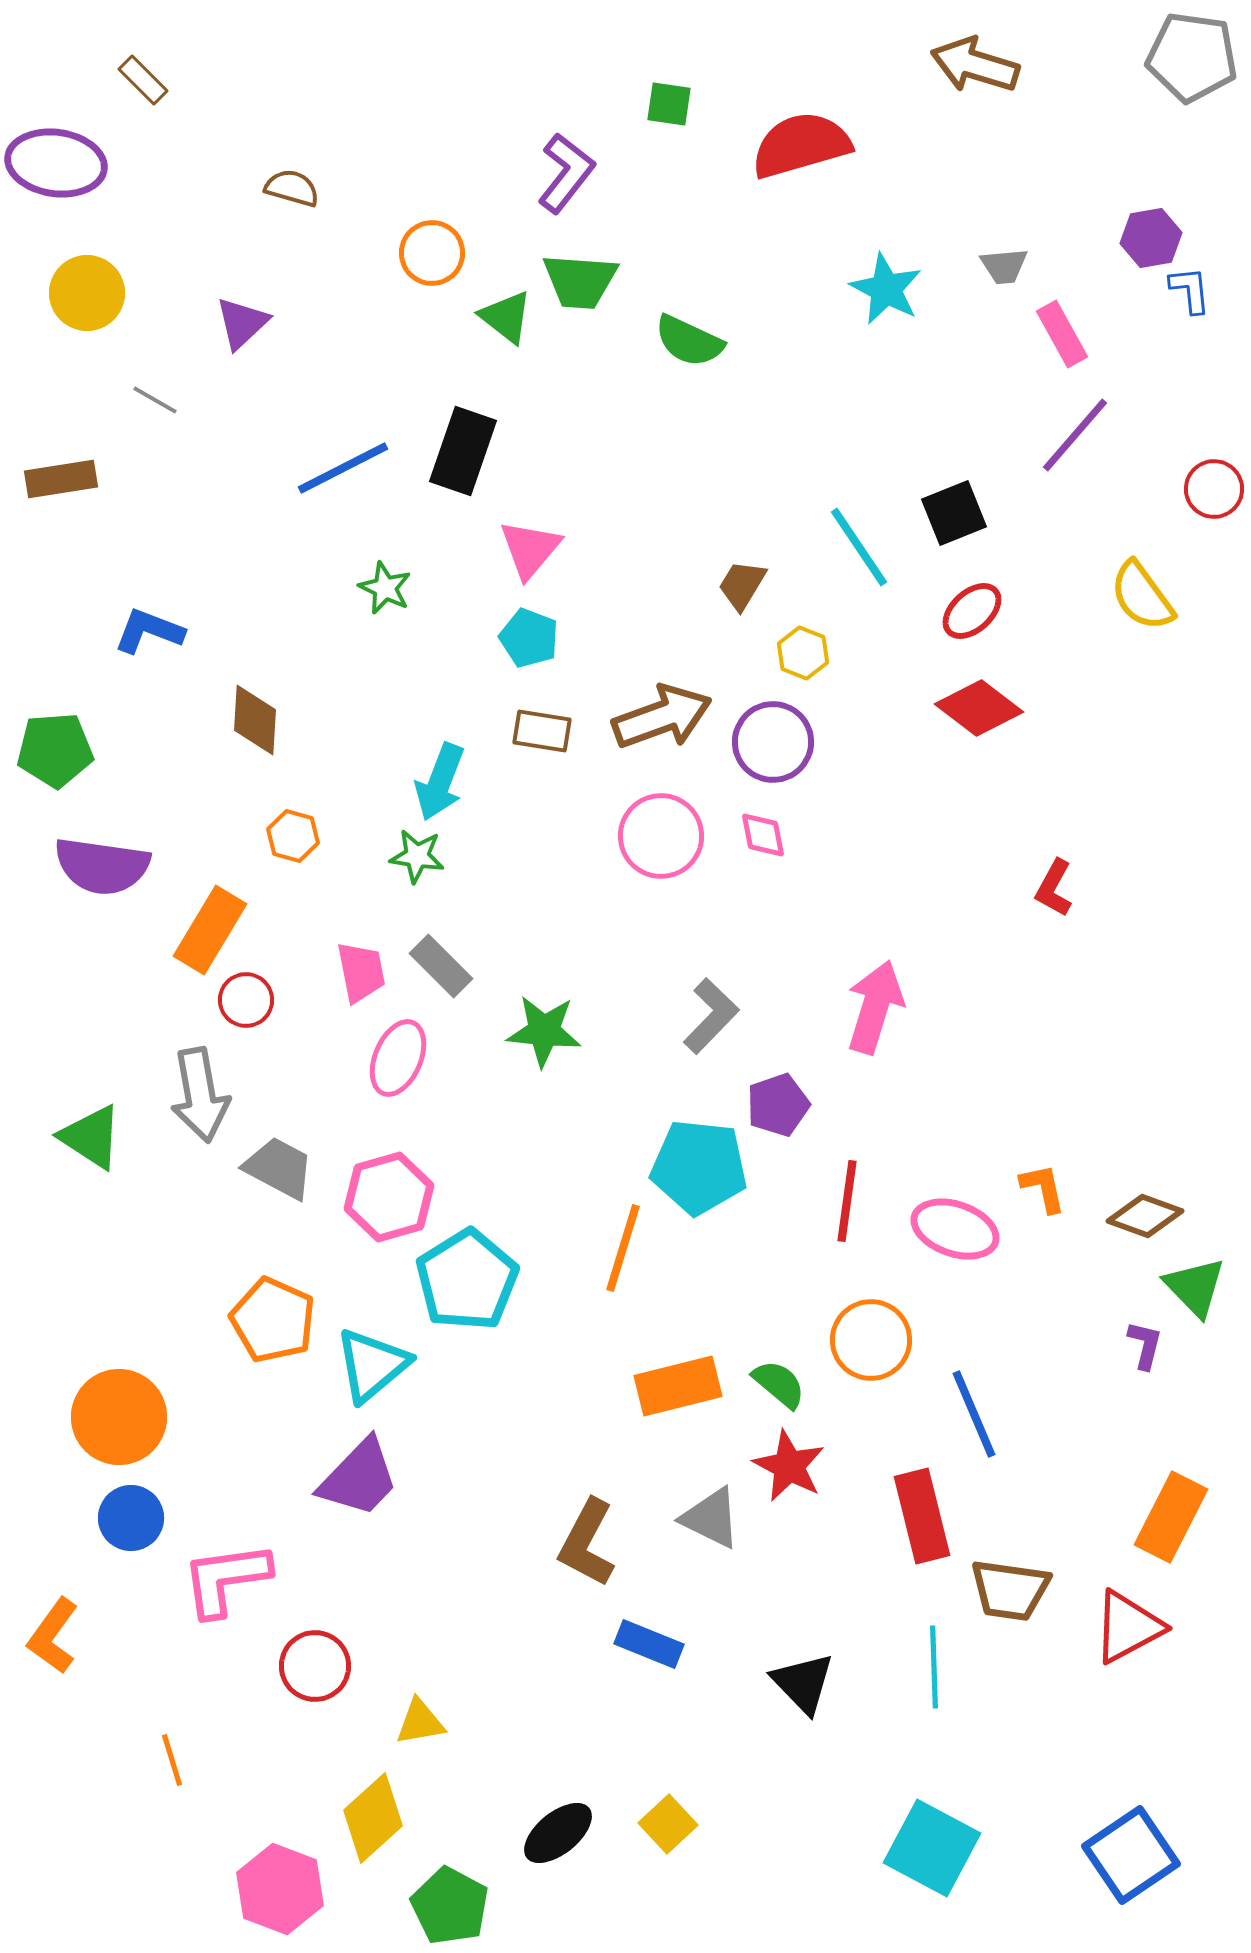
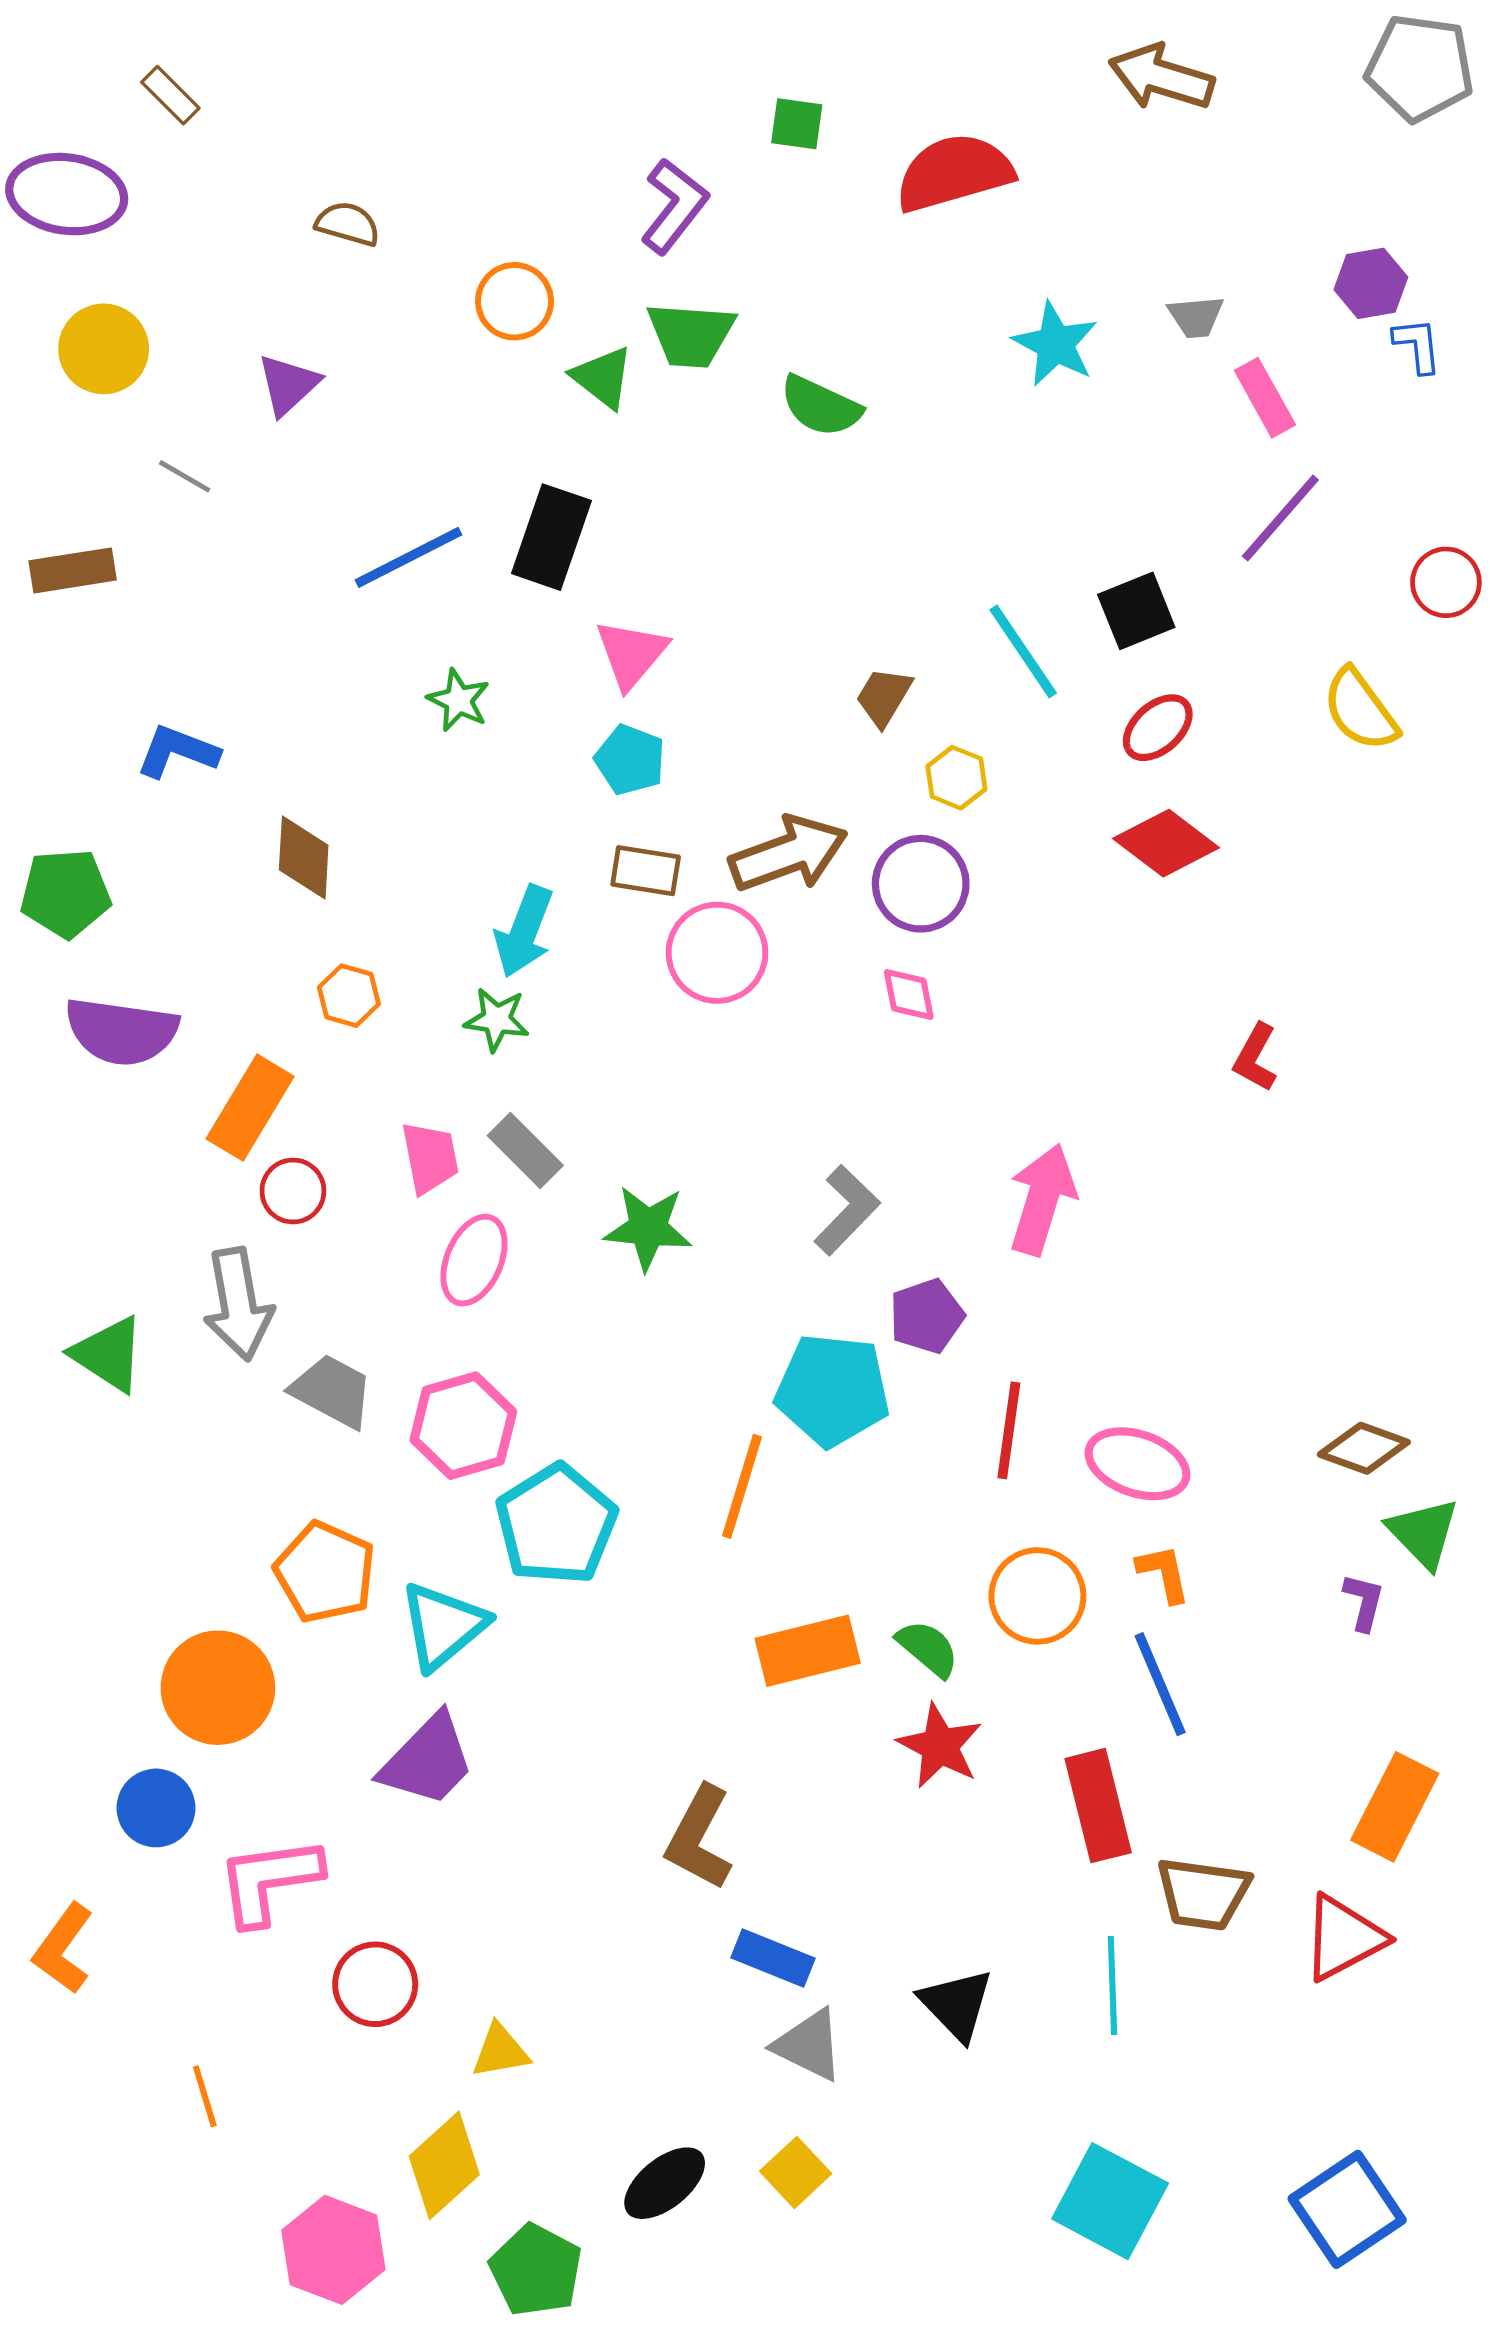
pink circle: (661, 836) -> (717, 953), moved
orange L-shape: (1043, 1188) -> (1164, 1573), moved
orange circle: (119, 1417) -> (218, 1688), moved
gray triangle: (711, 1518) -> (809, 2045), moved

